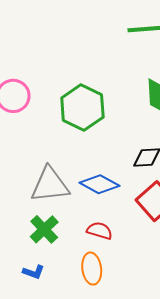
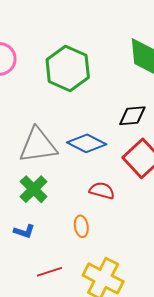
red semicircle: (100, 231) -> (102, 191), moved
orange ellipse: (92, 269) -> (81, 226), size x0.7

